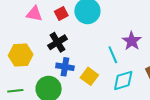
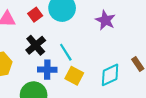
purple star: (132, 41) -> (105, 20), moved
cyan line: (113, 55) -> (66, 52), moved

